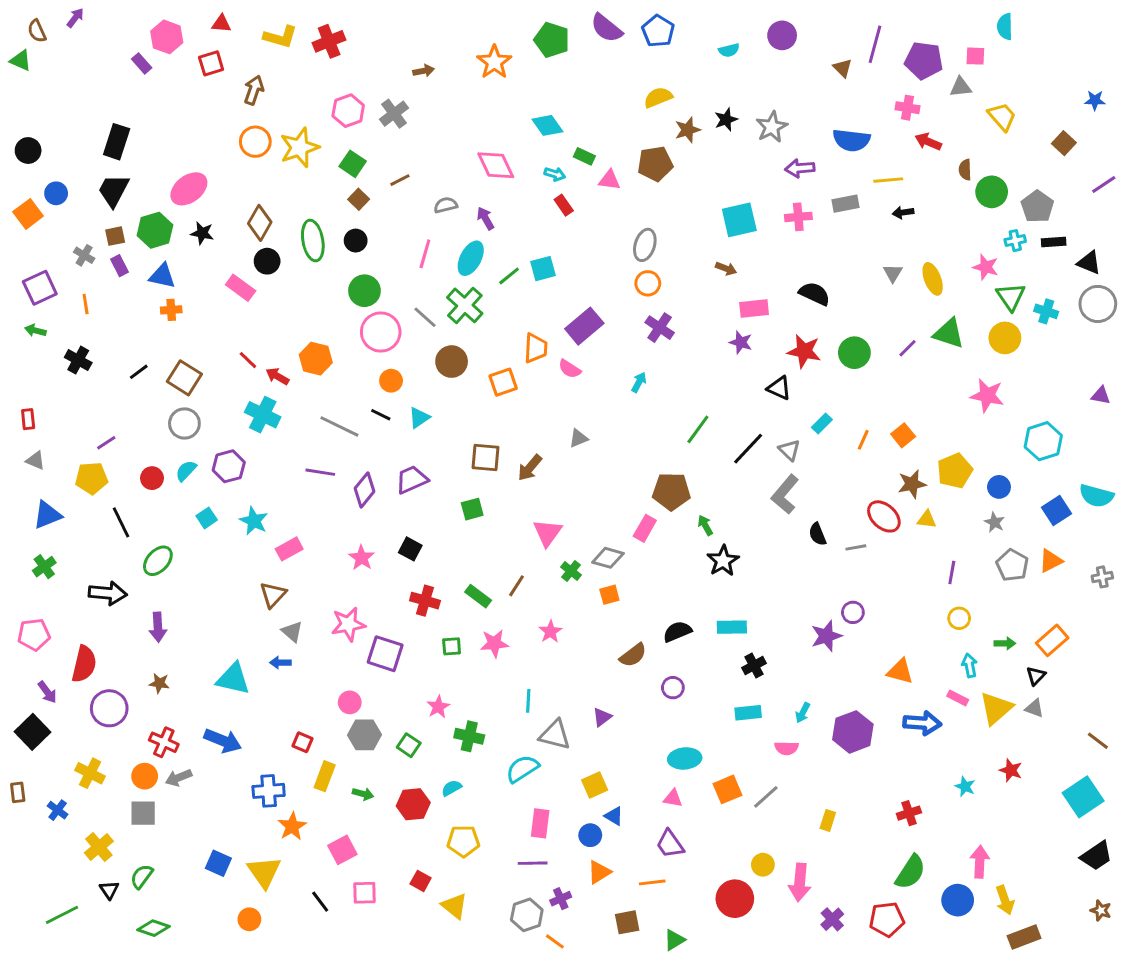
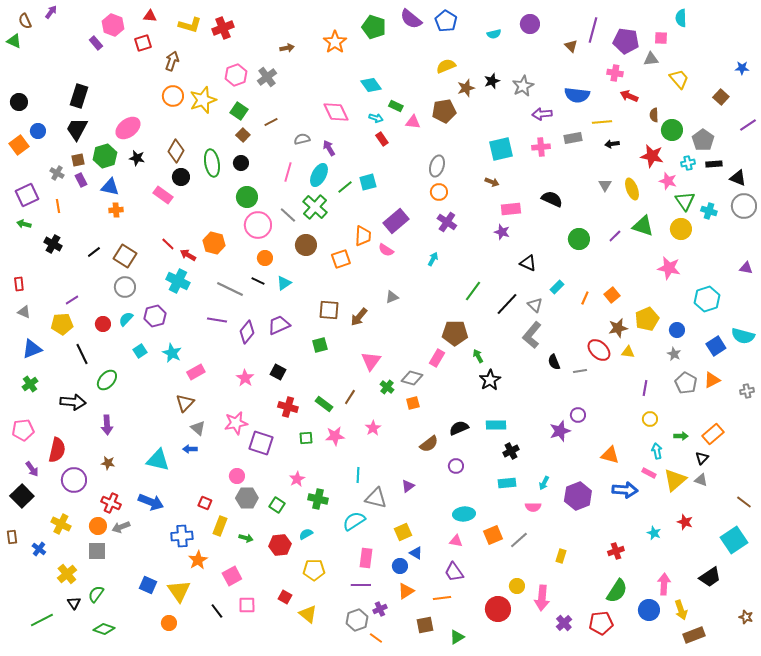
red star: (804, 351) -> (652, 156), moved
black trapezoid: (1096, 856) -> (710, 577), moved

